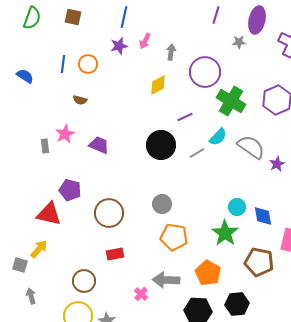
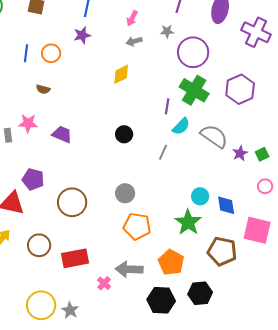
pink arrow: (145, 41) -> (132, 18), moved
gray star: (239, 42) -> (167, 31), moved
gray arrow: (171, 52) -> (134, 41), turned -112
purple circle: (205, 72) -> (193, 52), moved
purple line: (185, 117) -> (167, 106), moved, turned -56
pink star: (65, 134) -> (28, 123), turned 30
black circle: (161, 145) -> (124, 134), size x0.6
gray line: (197, 153) -> (163, 152), moved, turned -35
red rectangle: (115, 254) -> (75, 258), moved, size x1.5
brown circle: (84, 281) -> (39, 245), moved

